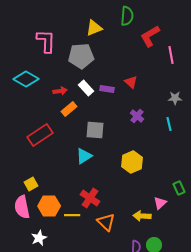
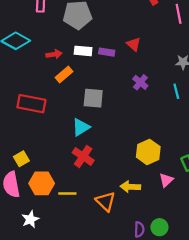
white rectangle: (86, 88) -> (83, 51), turned -42
red rectangle: (40, 135) -> (31, 104), turned 45
yellow hexagon: (132, 162) -> (148, 152), moved
red cross: (90, 198) -> (83, 156), moved
yellow arrow: (142, 216) -> (130, 187), moved

